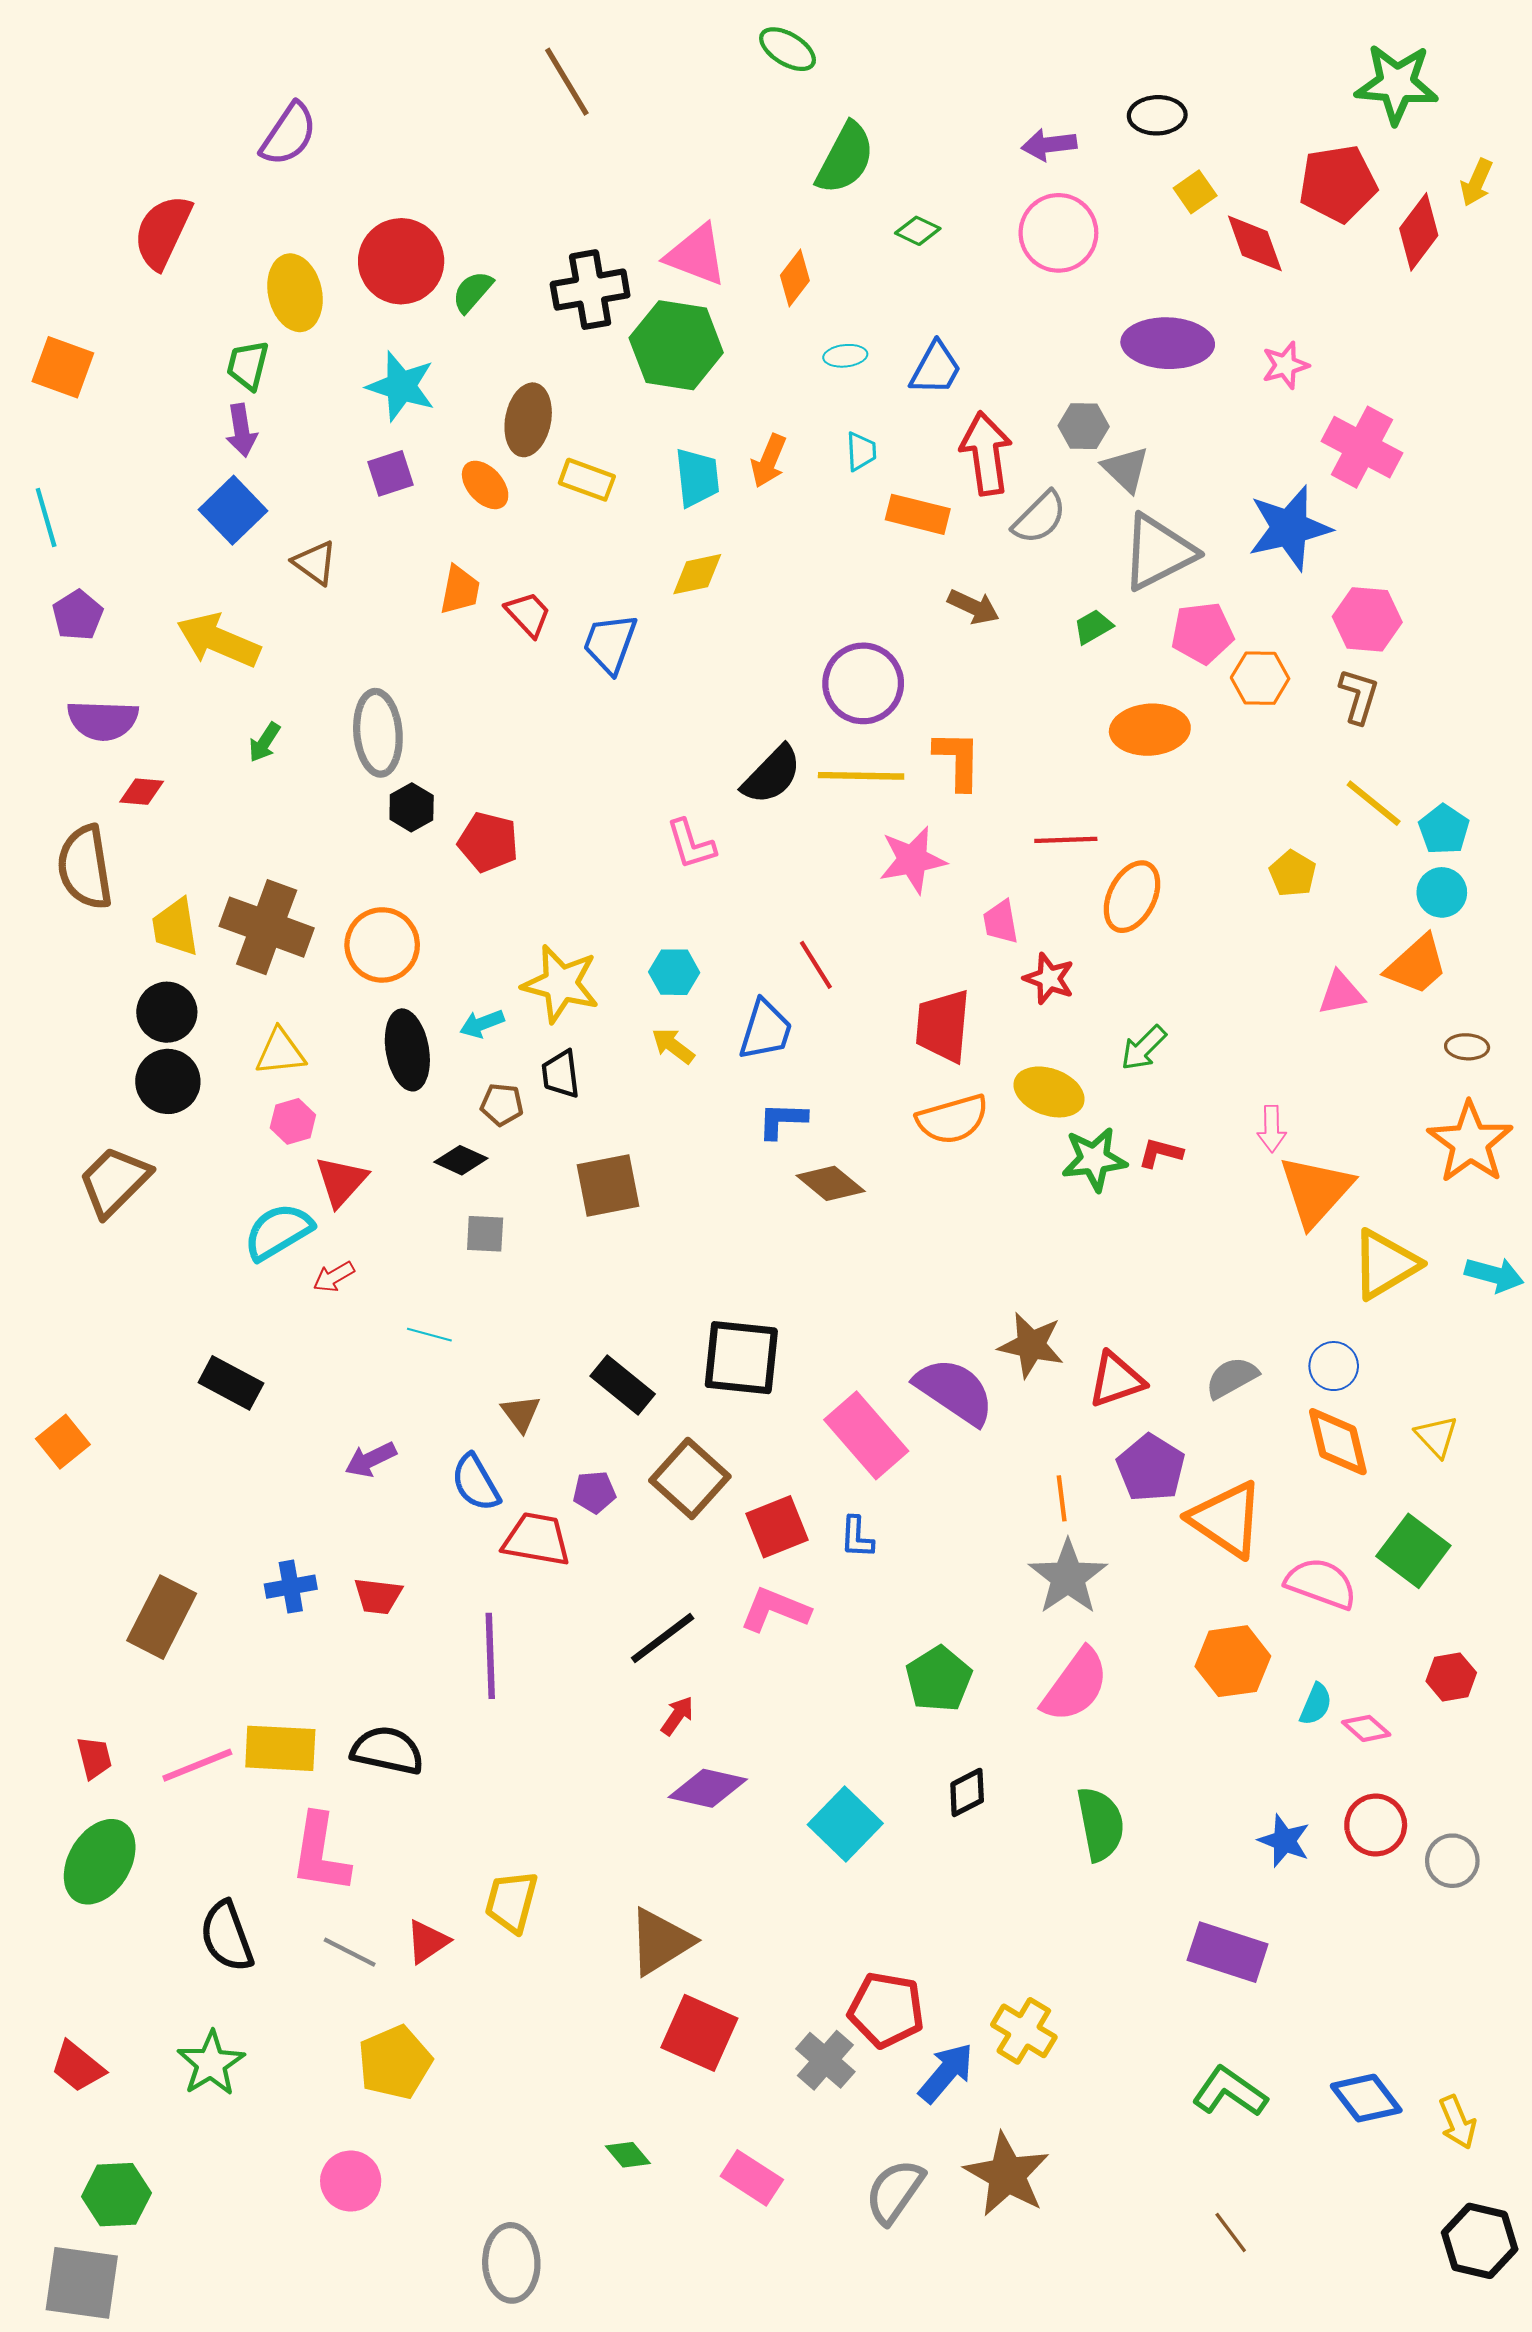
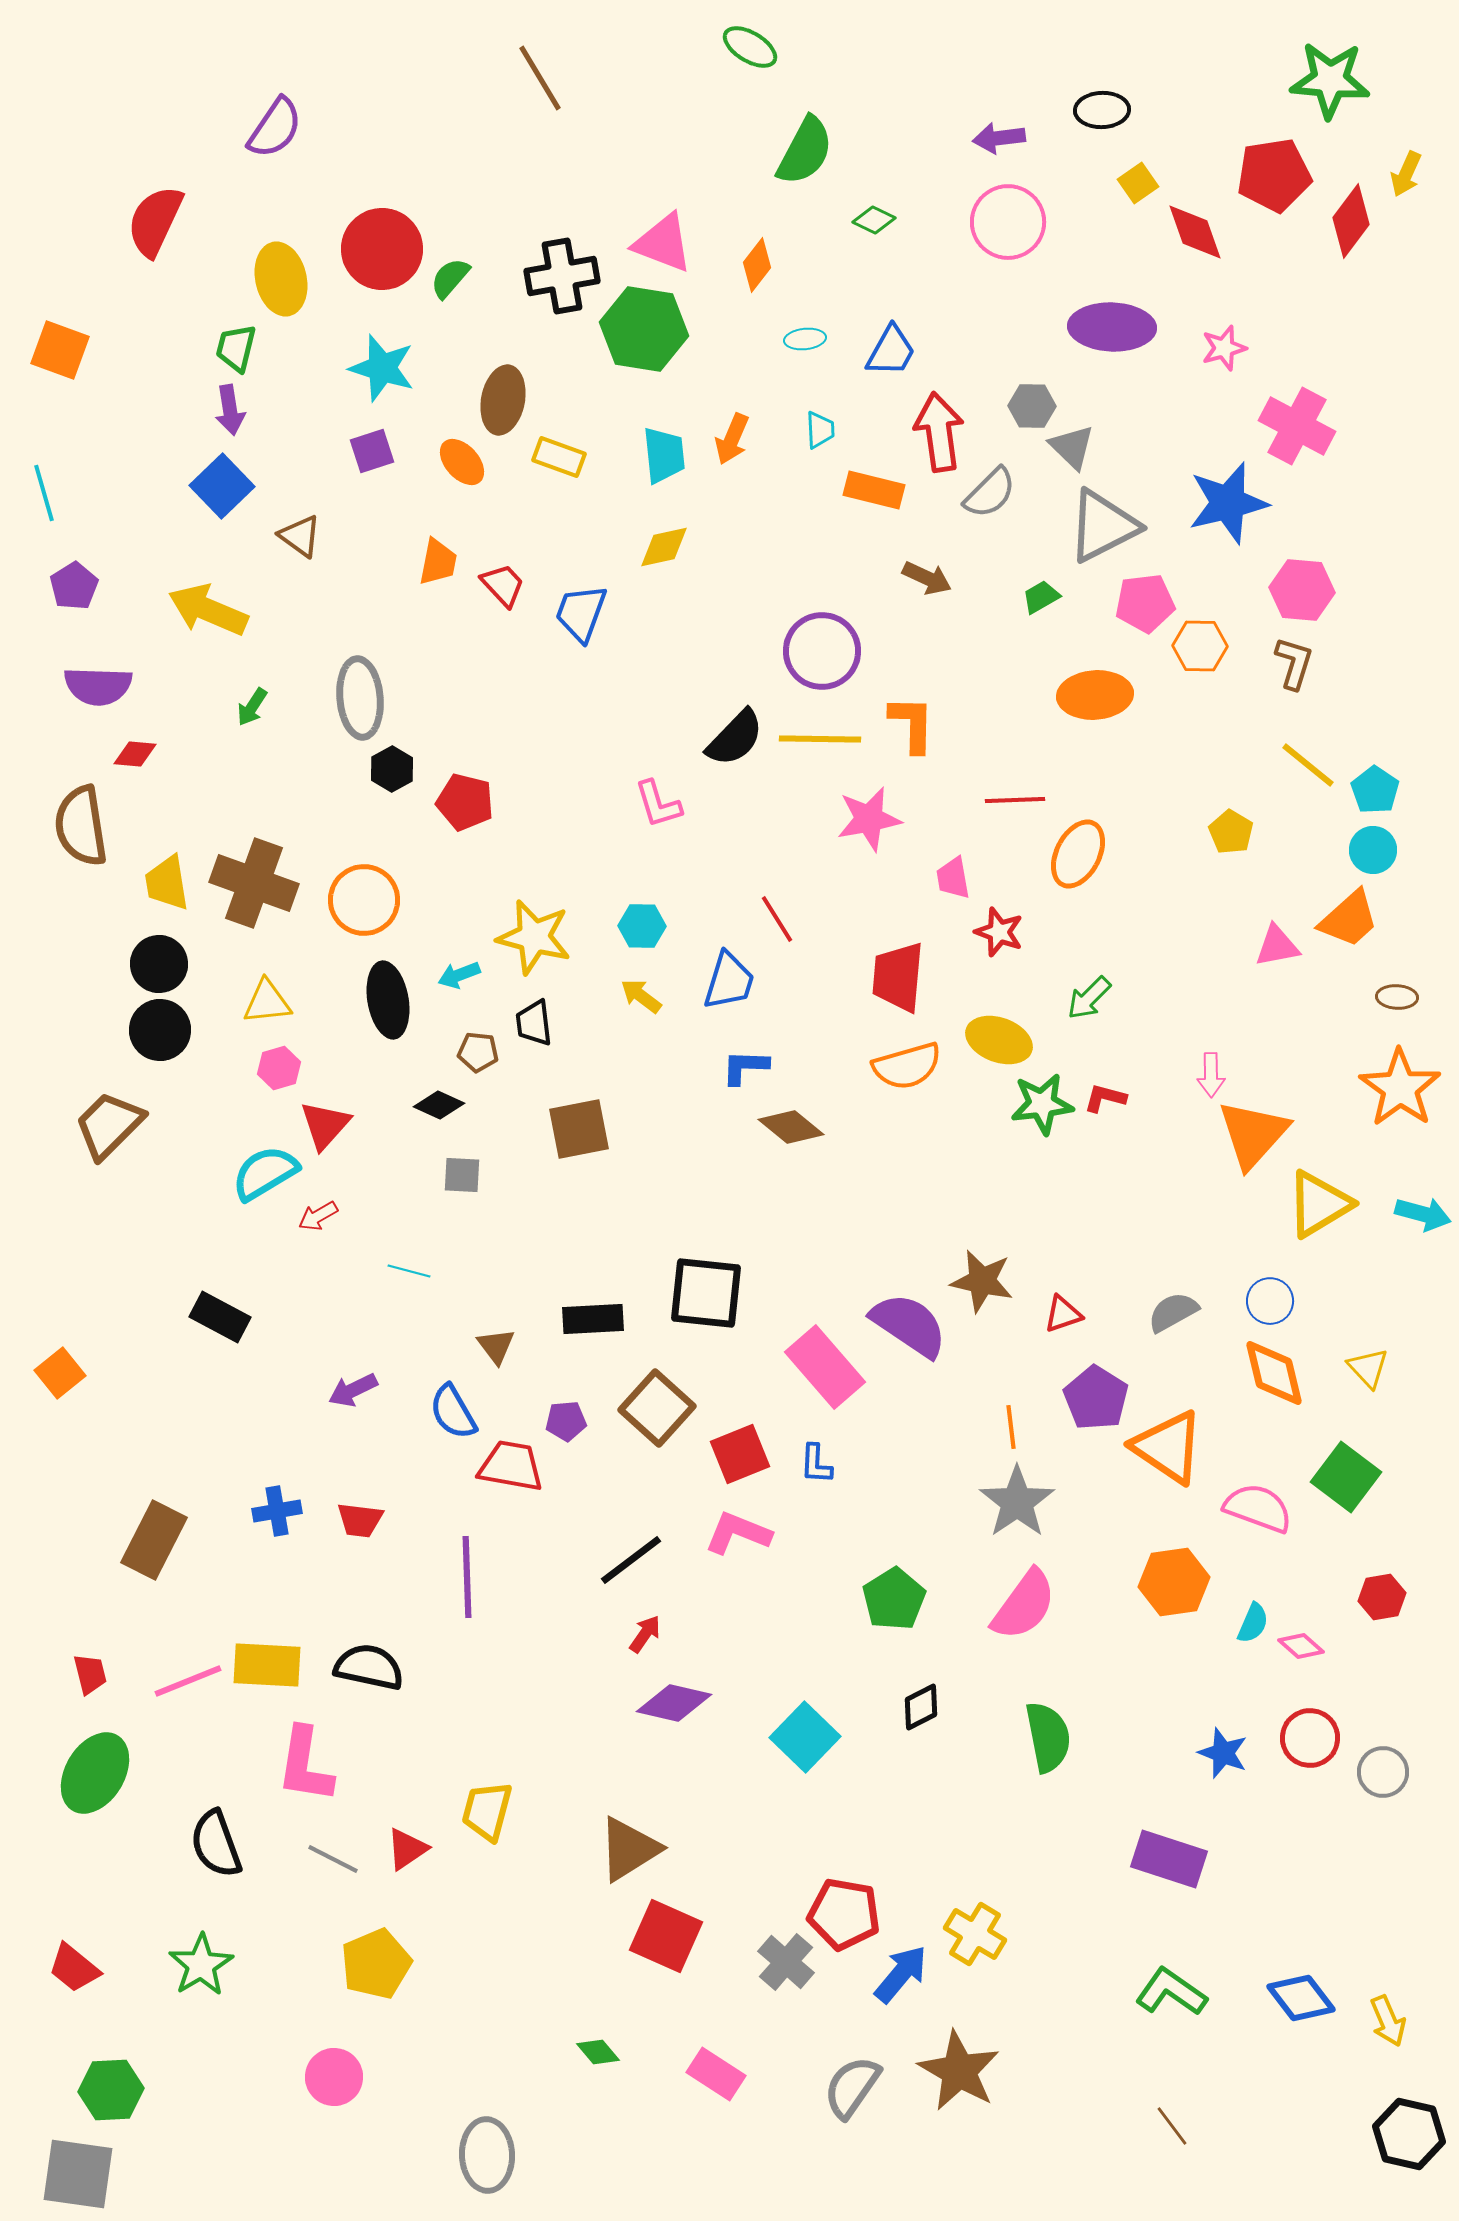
red triangle: (1116, 1380) -> (1063, 1314), size x0.7
black rectangle: (623, 1385) -> (593, 1319), turned -42

